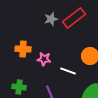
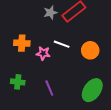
white line: (68, 71) -> (62, 44), moved

